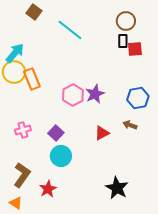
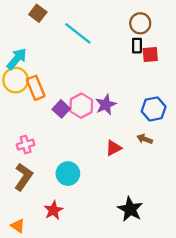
purple square: (56, 133) -> (61, 109), moved
brown L-shape: (22, 175) -> (23, 177), moved

